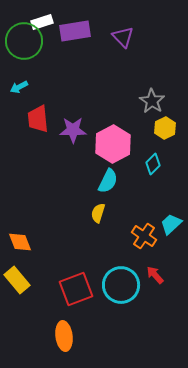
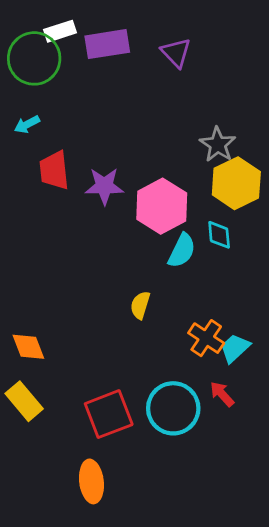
yellow hexagon: (165, 128) -> (236, 183), size x1.6
cyan diamond: (153, 164) -> (219, 235), turned -50
cyan semicircle: (108, 181) -> (182, 251), moved
cyan trapezoid: (171, 224) -> (235, 348), moved

